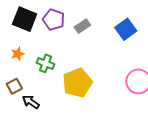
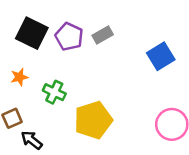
gray rectangle: (82, 26) -> (103, 35), moved

